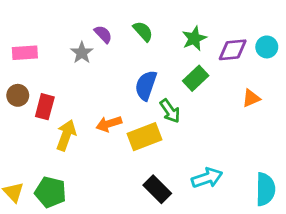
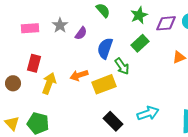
purple semicircle: (103, 34) -> (81, 33), moved, turned 80
pink rectangle: (25, 53) -> (30, 28), moved
brown circle: (18, 95) -> (13, 83), moved

